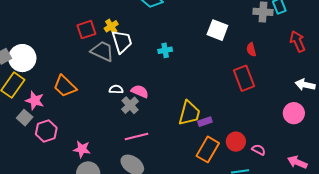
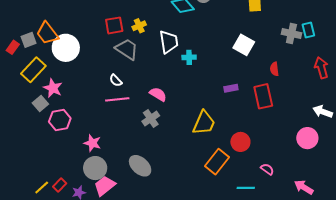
white trapezoid: (122, 42) -> (169, 42), moved
white circle: (22, 58) -> (66, 48), moved
orange trapezoid: (65, 86) -> (47, 33), moved
white semicircle: (116, 89) -> (116, 80), moved, turned -144
gray cross: (130, 105) -> (151, 118), moved
purple rectangle: (205, 122) -> (231, 88), moved
pink line: (137, 137) -> (117, 99), moved
red circle: (236, 142) -> (240, 142), moved

